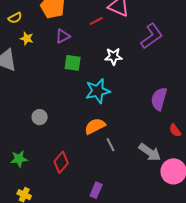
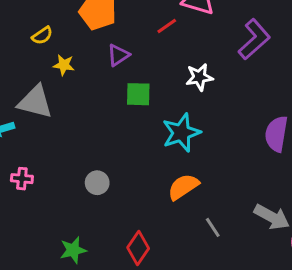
gray line: (111, 145) -> (213, 227), moved

